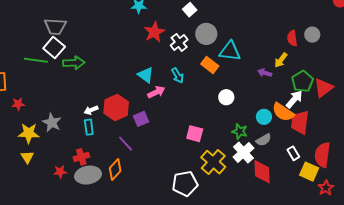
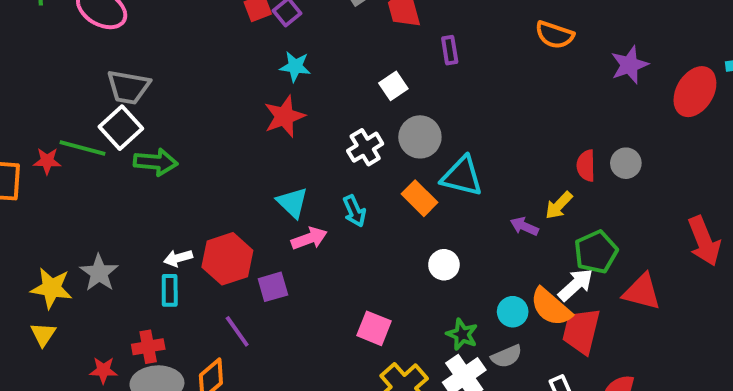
red star: (154, 32) -> (284, 116), moved
red triangle: (323, 88) -> (642, 292), moved, turned 45
red star: (18, 104) -> (47, 161), moved

